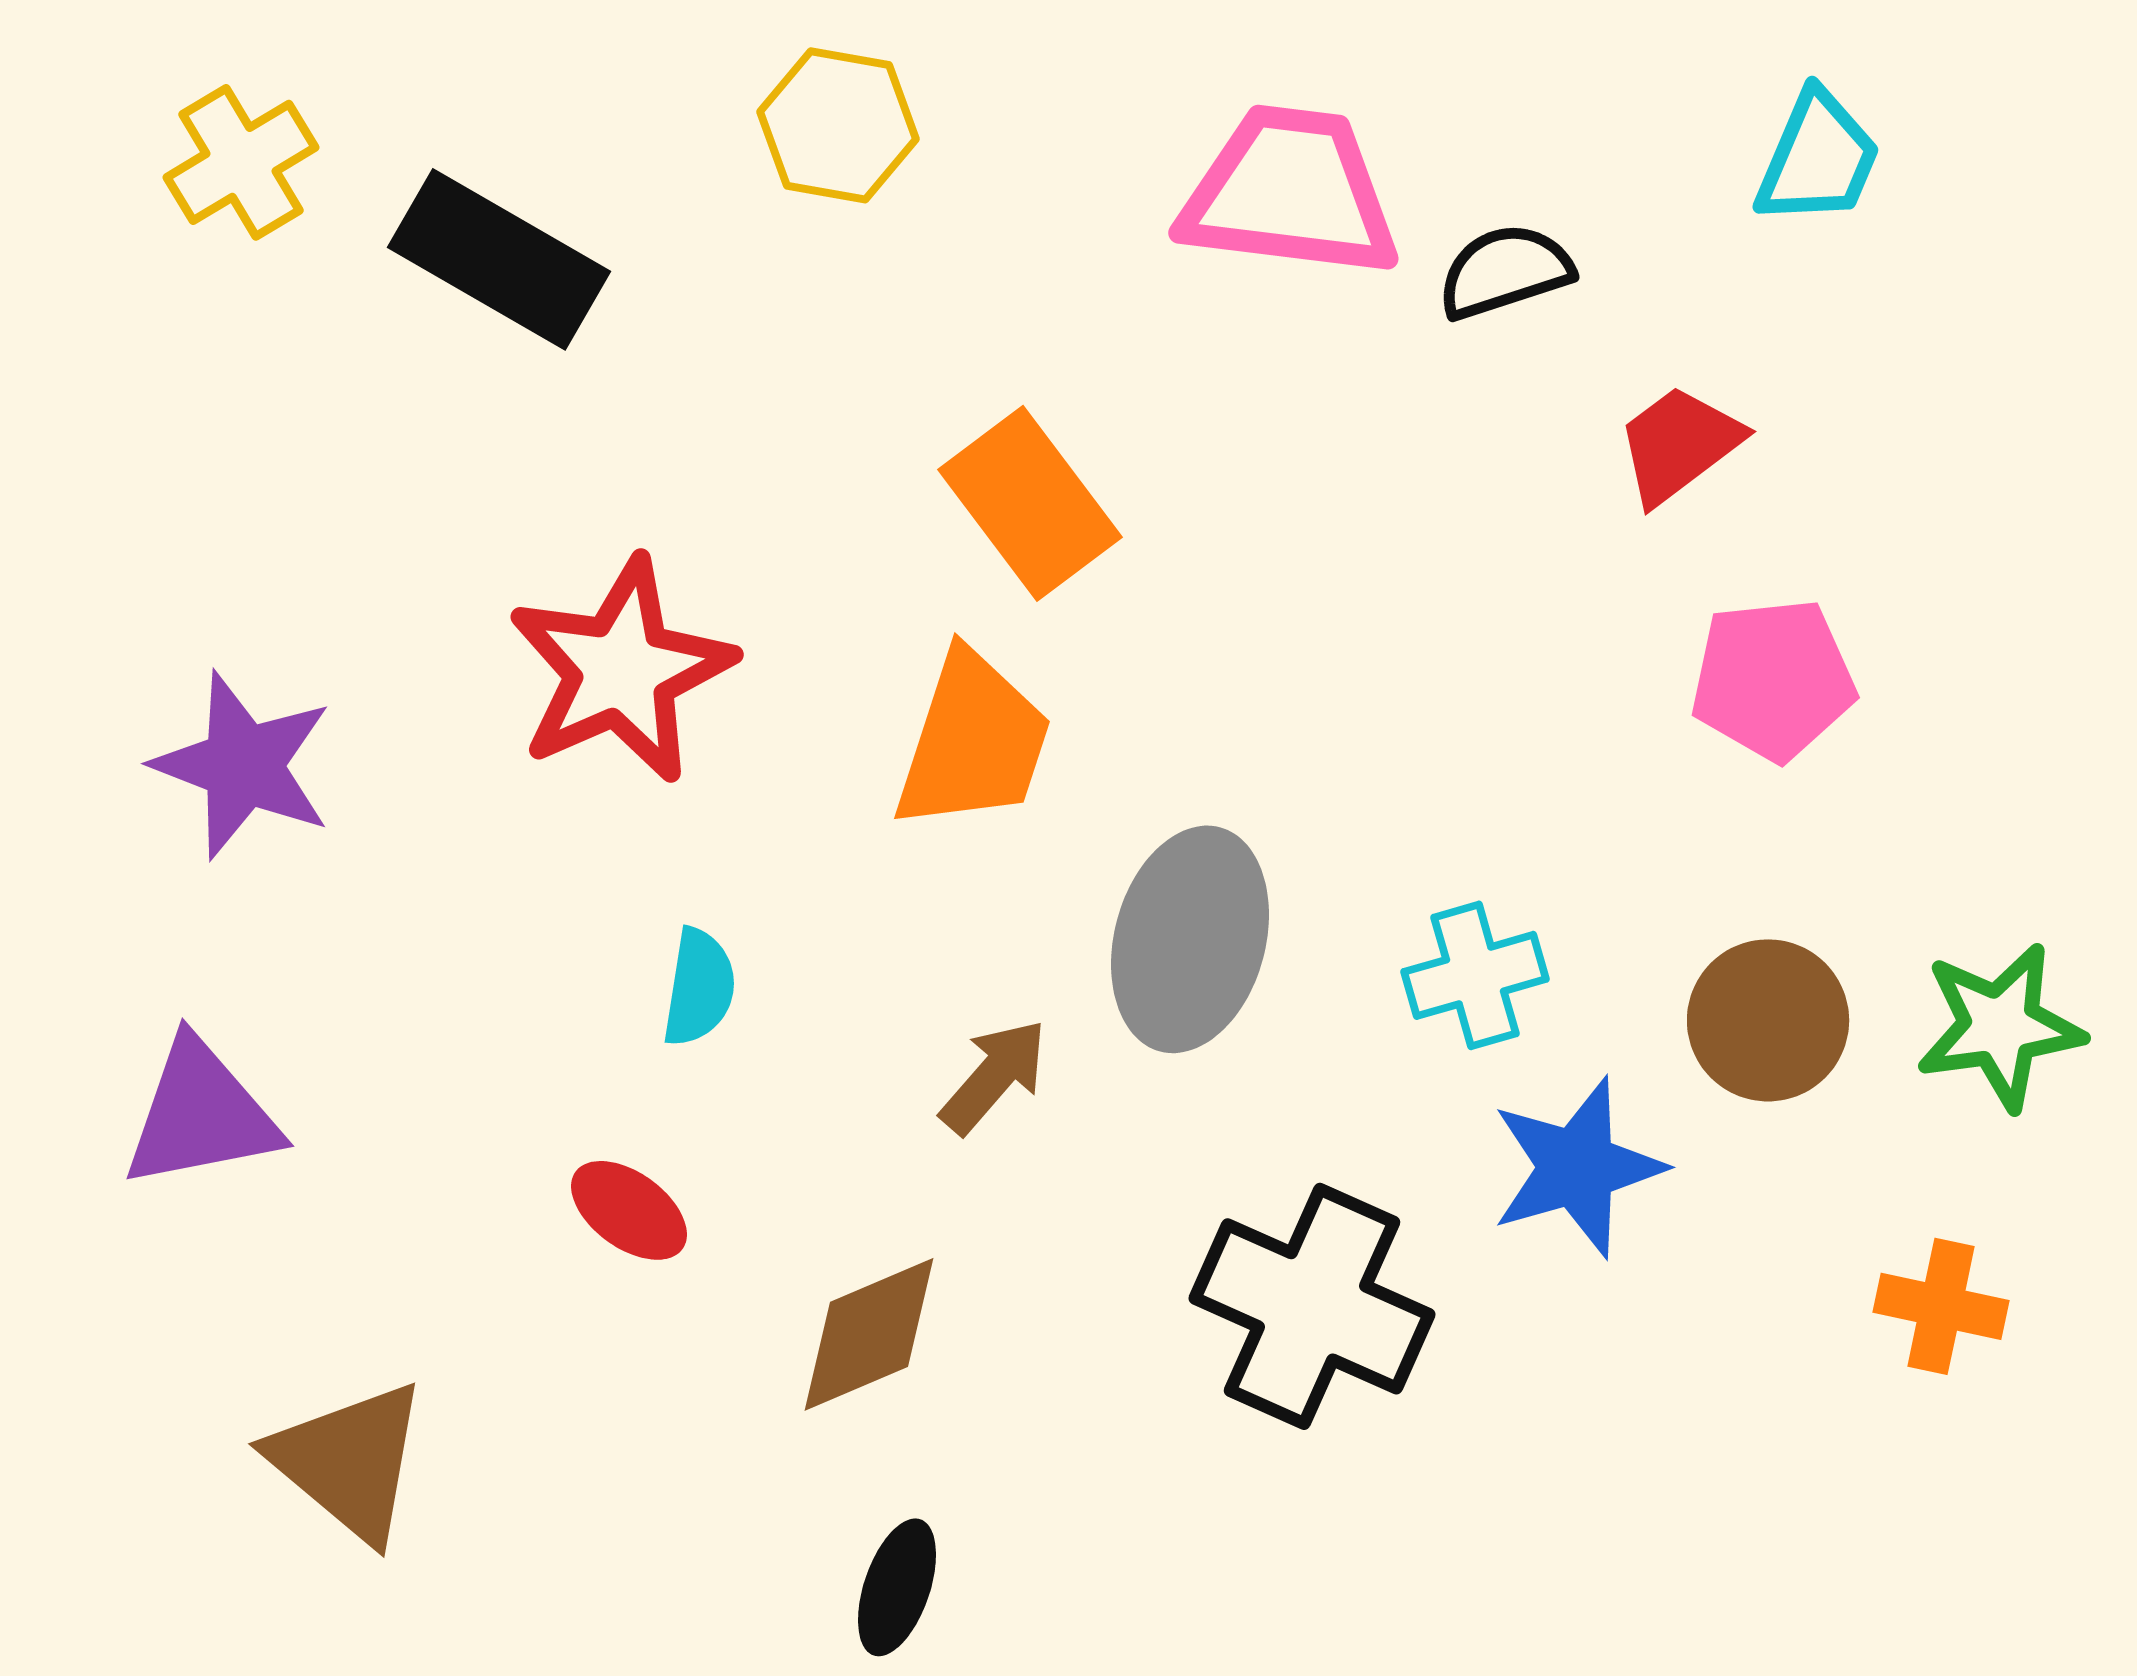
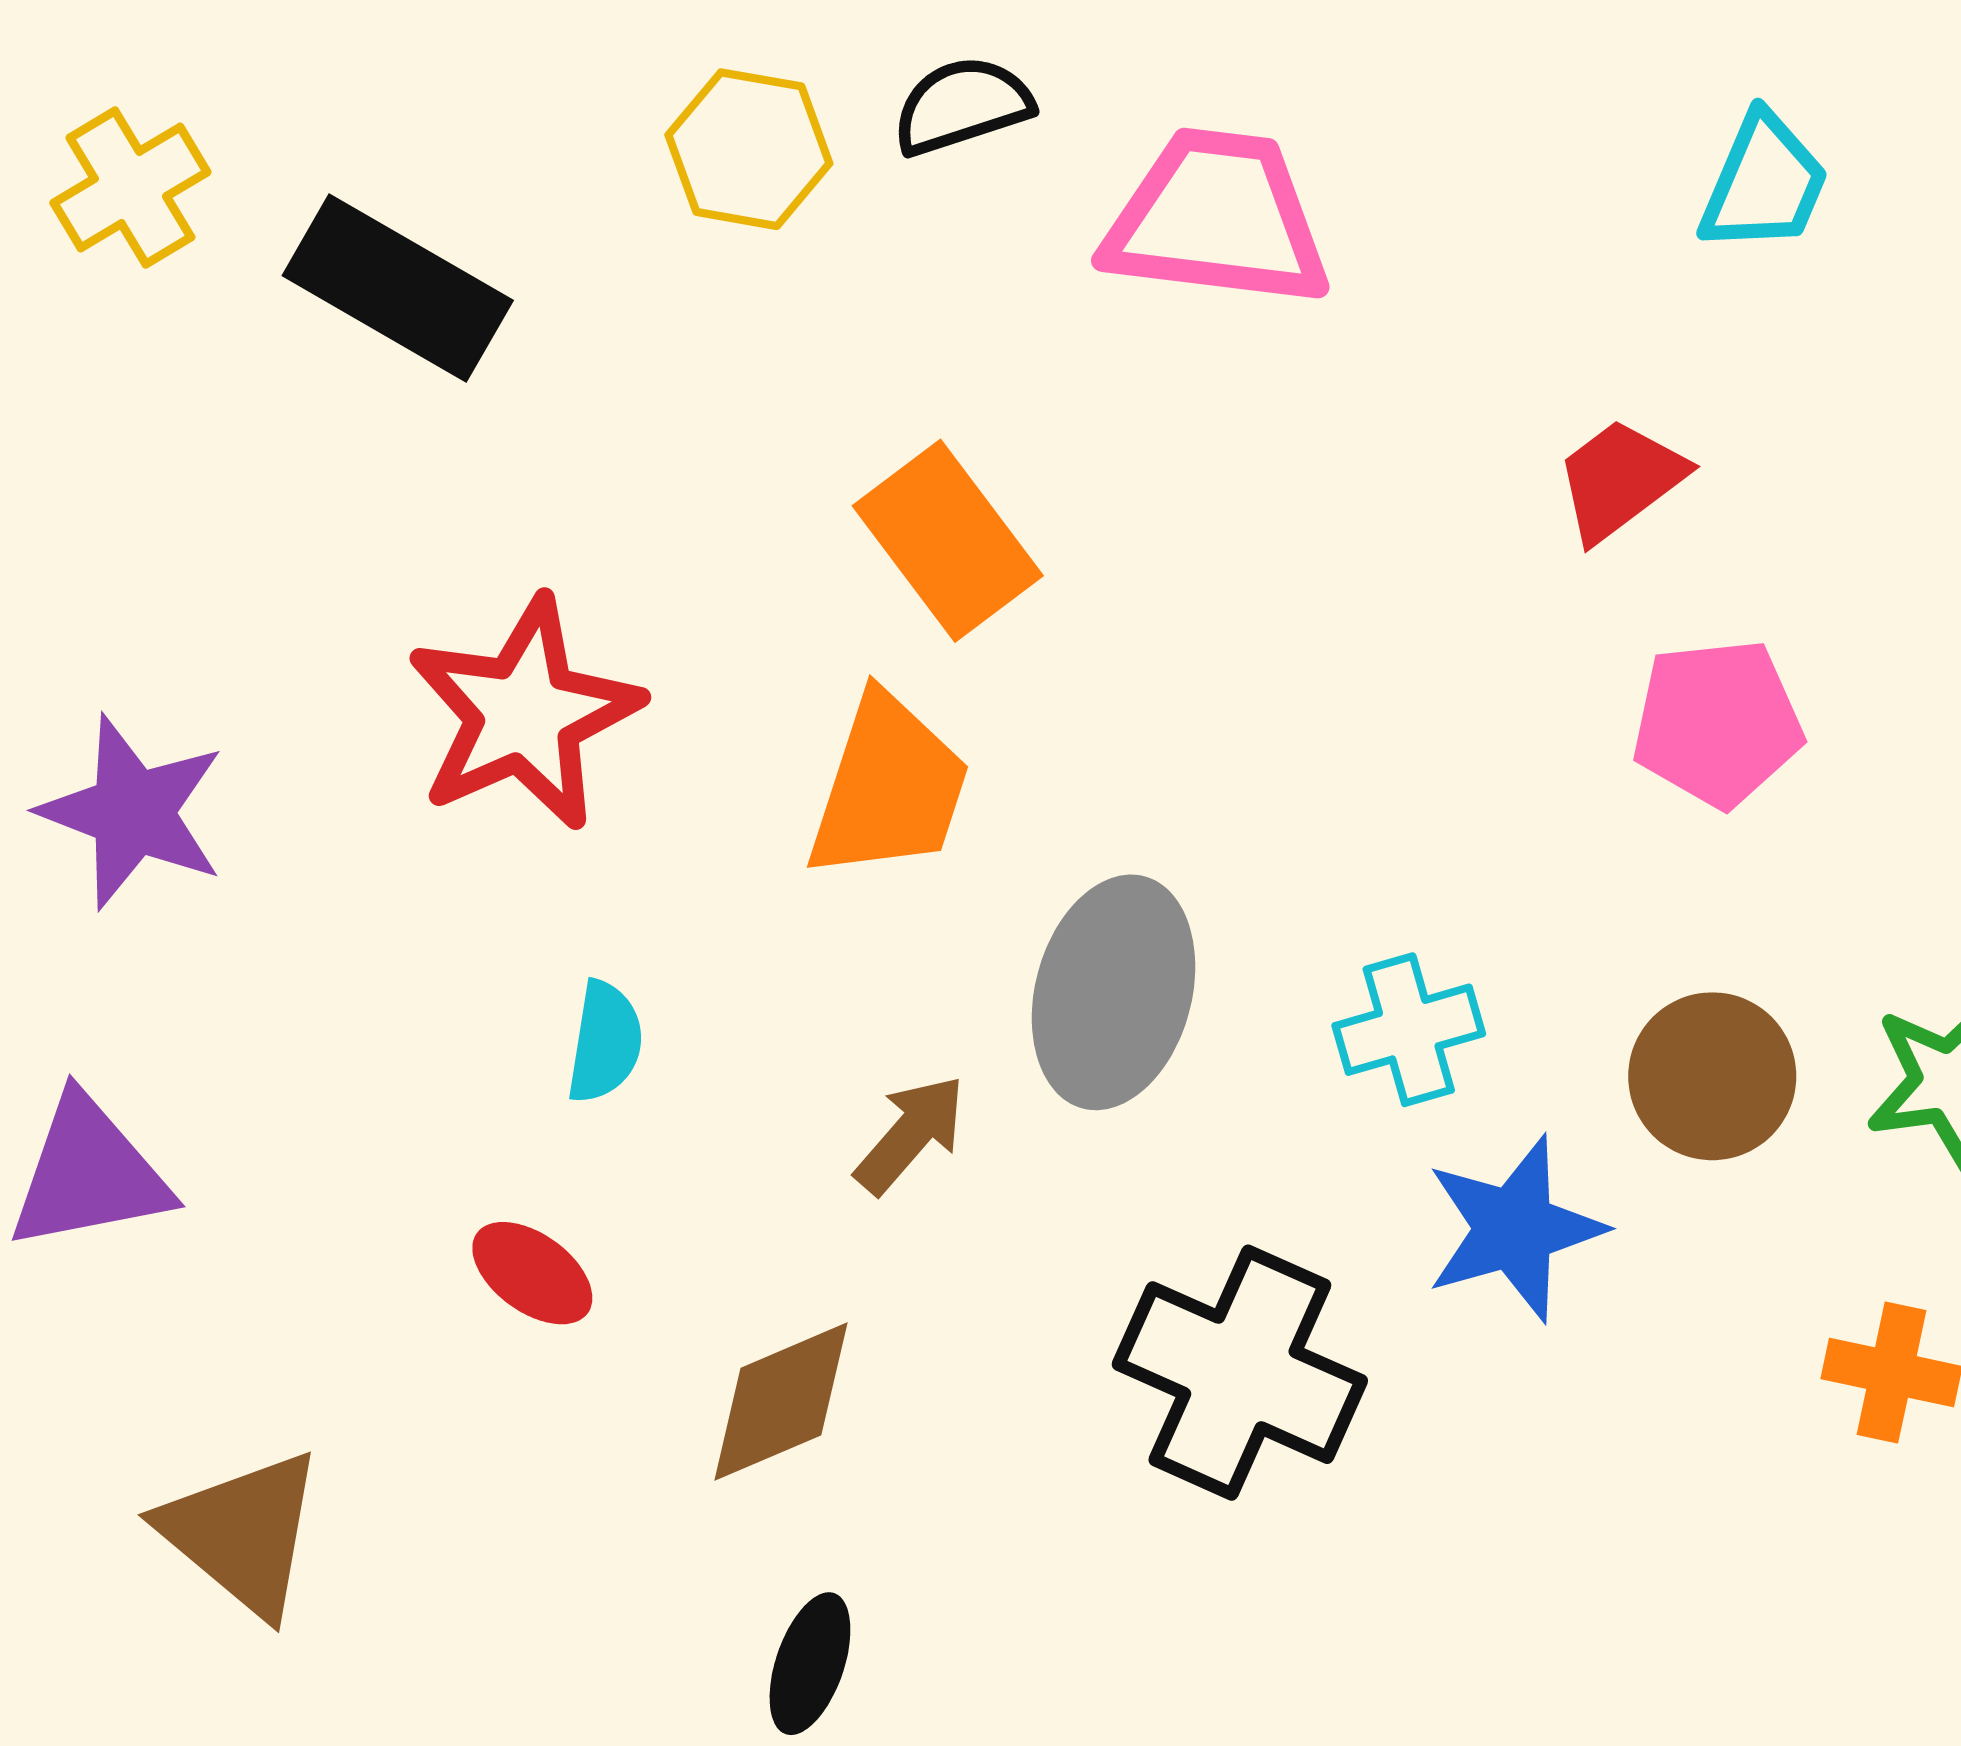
black semicircle: (1505, 271) -> (962, 106), moved

